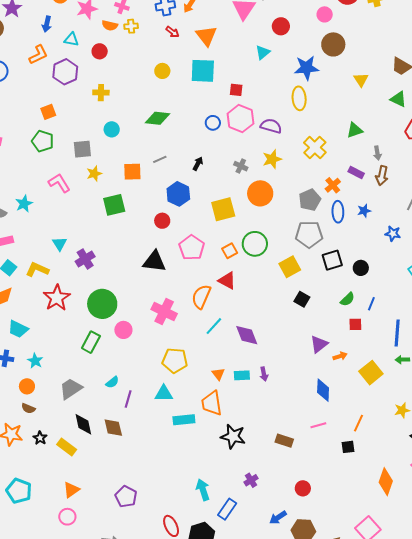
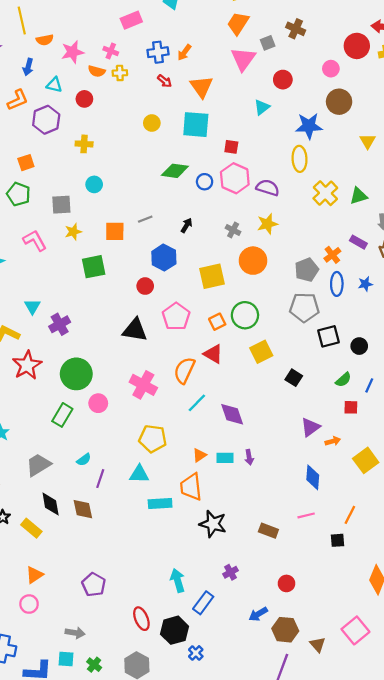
green diamond: (157, 118) -> (175, 171), moved
yellow cross: (315, 148) -> (325, 193), moved
yellow square: (290, 267) -> (261, 352), moved
orange triangle: (218, 374) -> (200, 455), turned 32

